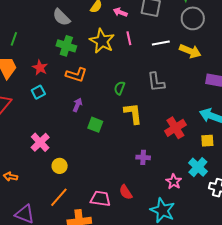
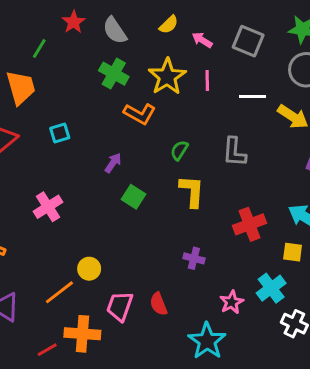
red star: (40, 68) -> (74, 22), moved
orange L-shape: (76, 75) -> (140, 114), moved
yellow circle: (60, 166) -> (89, 269), moved
pink trapezoid: (100, 199) -> (120, 306), turned -90

